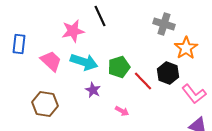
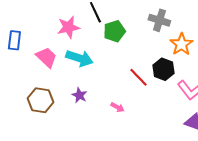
green pentagon: (119, 67) -> (114, 31), moved
purple star: (93, 90) -> (79, 95), moved

